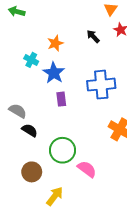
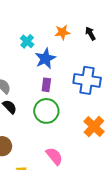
orange star: (55, 43) -> (62, 32), moved
green circle: (62, 150) -> (46, 111), moved

